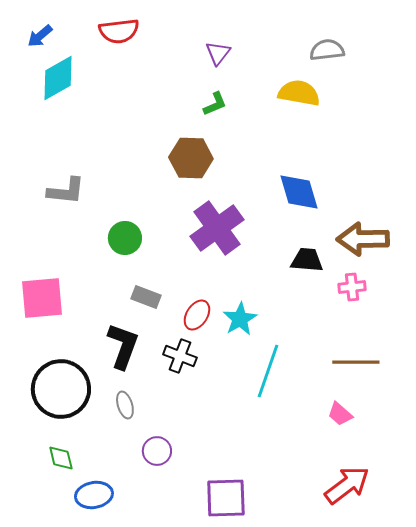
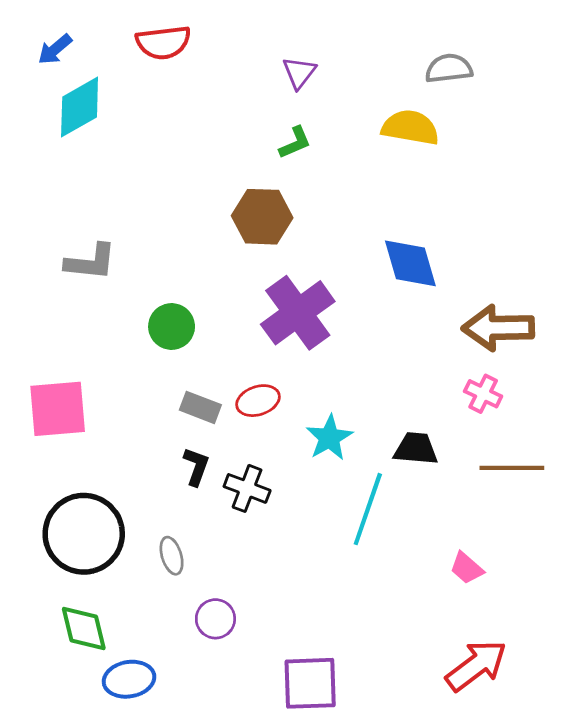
black trapezoid: (307, 260) -> (416, 449), moved
pink cross: (352, 287) -> (483, 394), turned 32
red ellipse: (197, 315) -> (258, 401), moved, turned 40
black L-shape: (123, 346) -> (196, 466), moved, size x0.6
brown line: (356, 362) -> (512, 468), moved
green diamond: (61, 458) -> (84, 628), size x1.4

